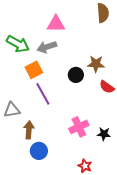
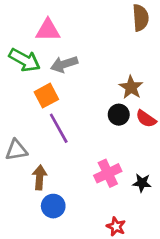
pink triangle: (56, 24) -> (48, 30), moved
brown star: (96, 64) -> (131, 87), turned 30
black circle: (76, 75) -> (119, 115), moved

